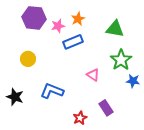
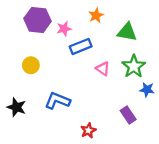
orange star: (78, 19) -> (96, 15), moved
pink triangle: (93, 75) -> (103, 69), moved
purple rectangle: (106, 108) -> (128, 115), moved

